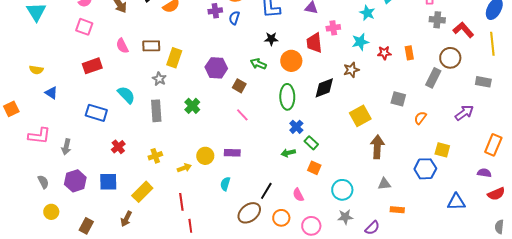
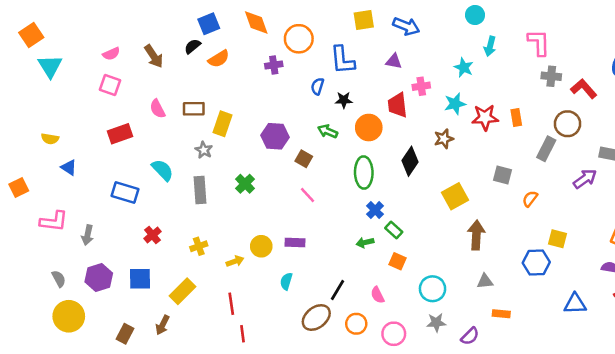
blue semicircle: (234, 18) -> (318, 86), moved
red star: (384, 53) -> (485, 118), size x1.5
black diamond: (324, 88) -> (410, 161), turned -35
purple arrow: (464, 113) -> (585, 179), moved
yellow circle: (51, 212) -> (69, 316), size x1.6
brown rectangle: (86, 226) -> (125, 334), moved

